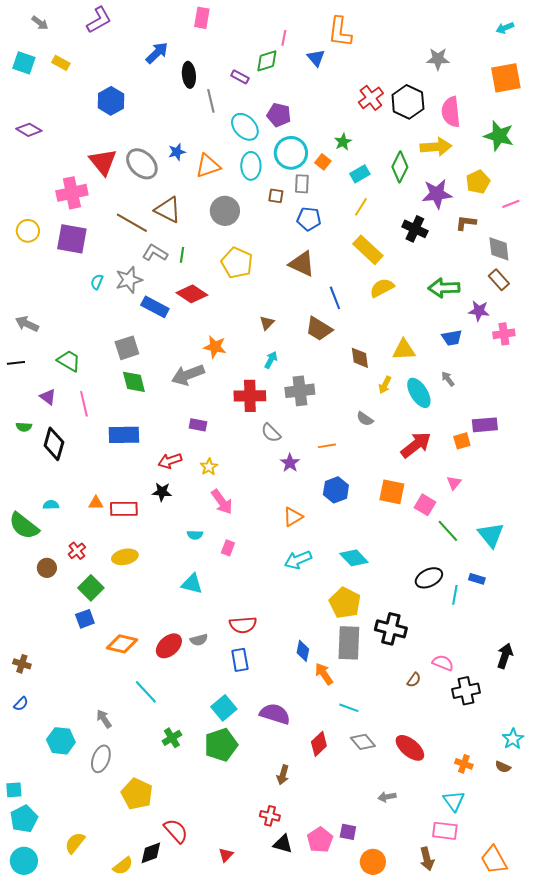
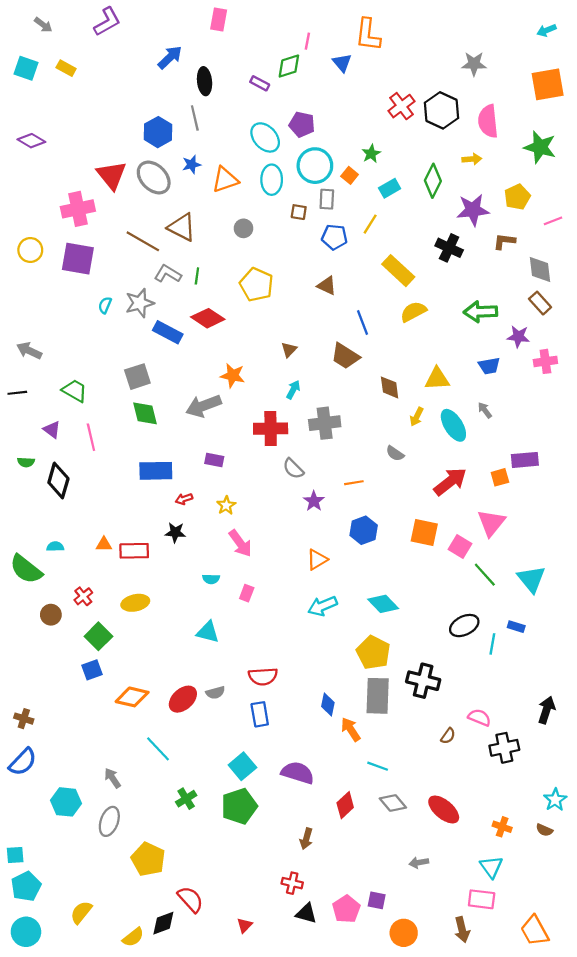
blue hexagon: (111, 101) -> (158, 132), moved
gray line: (211, 101) -> (195, 118), moved
yellow arrow: (436, 147) -> (472, 159), size x0.6
yellow line: (361, 207) -> (370, 224), moved
gray circle: (225, 211) -> (243, 228), size x0.6
brown triangle: (302, 264) -> (327, 286), size x0.7
blue rectangle: (124, 435) -> (156, 471), moved
red arrow: (170, 461) -> (184, 499), size x0.7
pink triangle: (454, 483) -> (491, 523), size x1.8
blue semicircle: (21, 704) -> (23, 762), size x1.8

